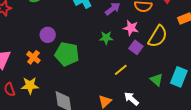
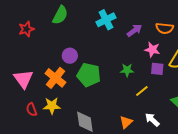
green star: (106, 38) -> (127, 70), moved
purple square: (136, 47) -> (157, 69), turned -32
orange cross: (33, 57) -> (55, 78), size x1.5

